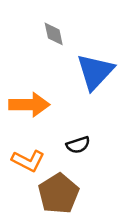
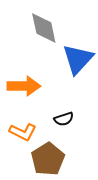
gray diamond: (54, 34) -> (44, 28), size x1.6

